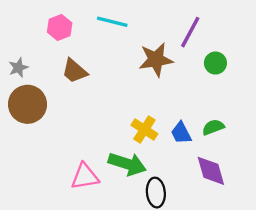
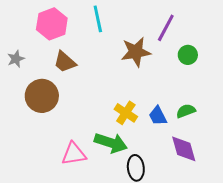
cyan line: (112, 22) -> (98, 19), turned 64
pink hexagon: (60, 28) -> (52, 24), size x1.4
brown circle: (28, 104) -> (42, 96), moved

